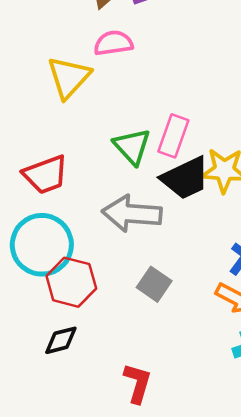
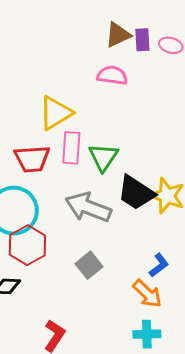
yellow triangle: (69, 77) -> (56, 113), moved
pink rectangle: (173, 136) -> (71, 148), moved, turned -32
black trapezoid: (185, 178) -> (136, 193), turned 42

